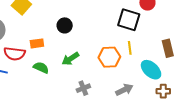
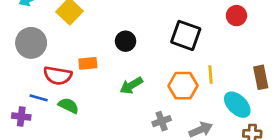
black square: (129, 20) -> (186, 35), moved
green semicircle: (41, 68) -> (69, 106), moved
gray cross: (83, 88) -> (162, 121), moved

